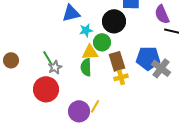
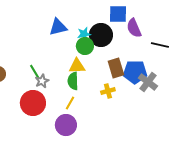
purple semicircle: (162, 14) -> (134, 28), moved
cyan star: (86, 30) -> (84, 34), moved
green circle: (102, 42) -> (85, 46), moved
brown rectangle: (117, 61) -> (116, 68), moved
yellow line: (95, 106) -> (70, 103), moved

